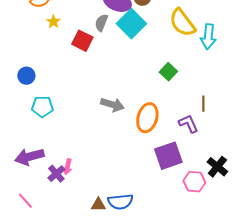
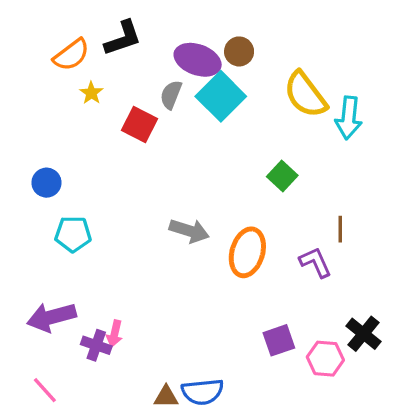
purple square: (168, 156) -> (279, 340), moved, size x0.7
purple cross: (56, 174) -> (96, 345), turned -30

